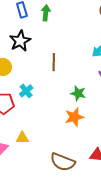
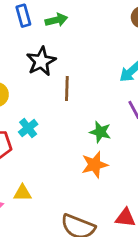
green arrow: (46, 13) -> (56, 20), turned 70
black star: (20, 41) -> (41, 61), moved

